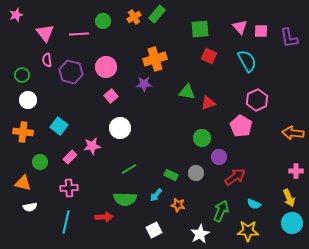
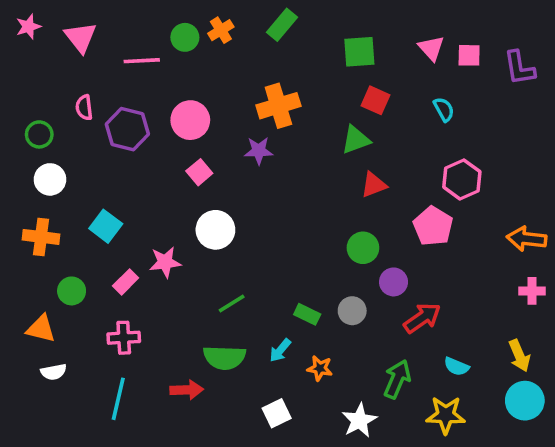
orange cross: (134, 17) -> (221, 30), moved
pink triangle: (45, 33) -> (81, 37), moved
cyan semicircle: (247, 61) -> (444, 109), size x0.6
green triangle: (187, 92) -> (356, 140), moved, turned -30
pink cross: (296, 171) -> (532, 291), moved

